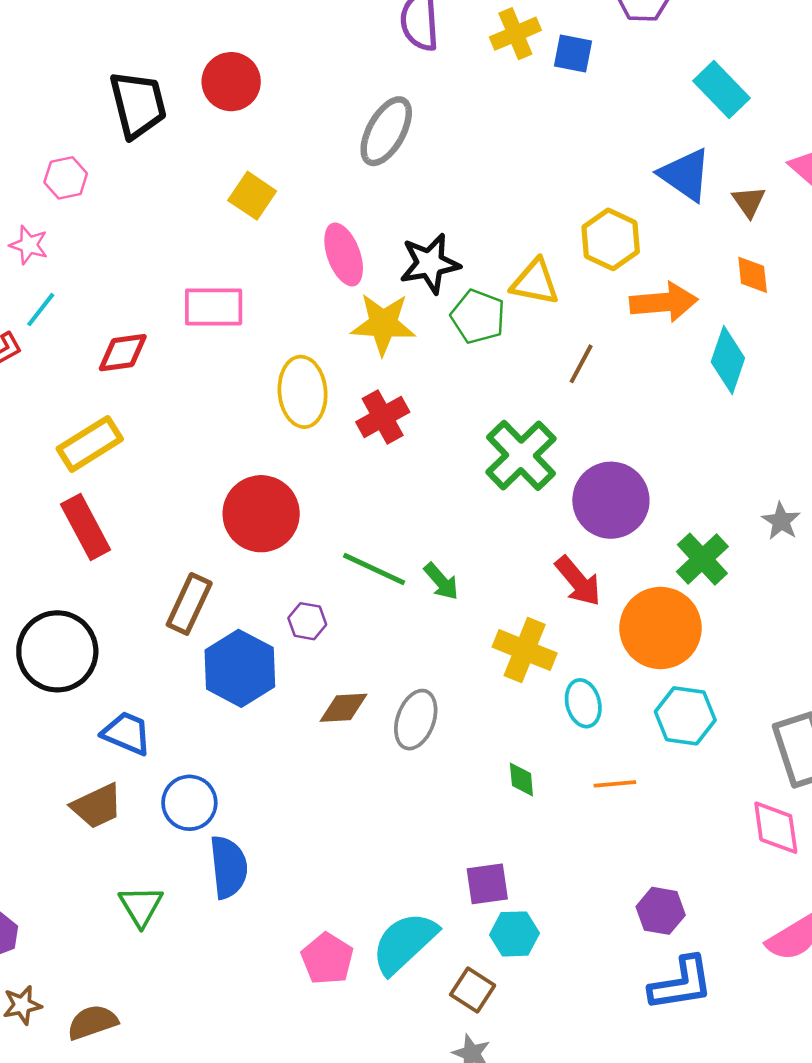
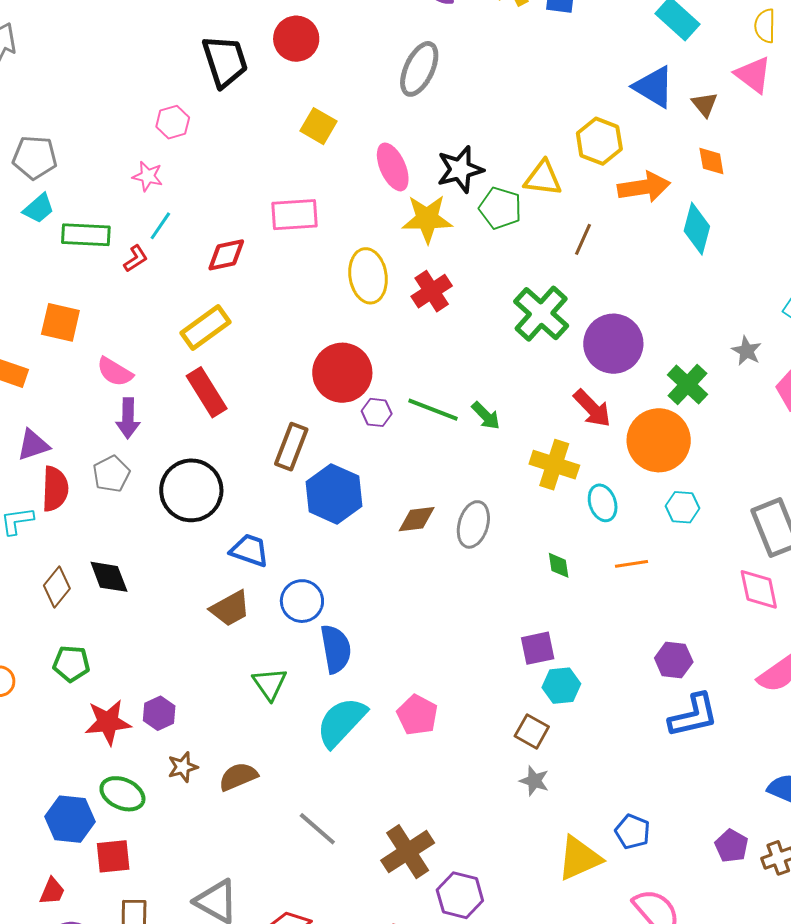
purple hexagon: (307, 621) -> (377, 412), moved
cyan hexagon: (685, 716) -> (683, 507), size x0.7
cyan semicircle: (404, 943) -> (341, 722), moved

